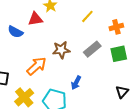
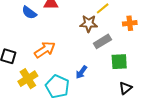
brown star: (61, 50) -> (89, 24), moved
green square: (119, 54) -> (119, 62), moved

